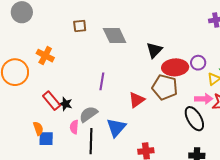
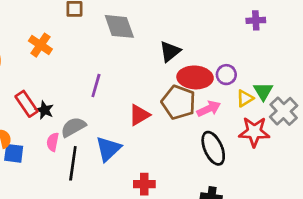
orange cross: (45, 56) -> (40, 45), moved
pink arrow: (204, 99) -> (209, 109), moved, turned -30

